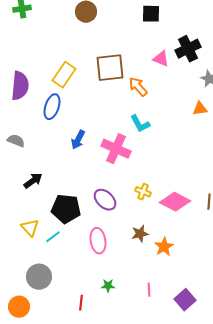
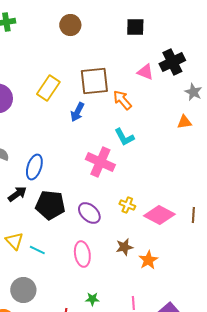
blue ellipse: (52, 107) -> (34, 167), moved
blue arrow: (78, 140) -> (77, 112), moved
black pentagon: (66, 209) -> (50, 205), moved
cyan line: (53, 237) -> (37, 250), turned 63

